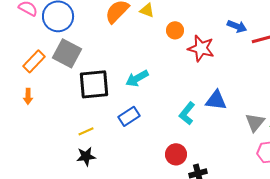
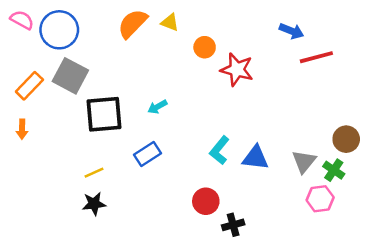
blue arrow: (237, 26) -> (292, 31), moved
cyan arrow: (137, 78) -> (157, 107), size x0.7
blue triangle: (216, 100) -> (255, 158), moved

